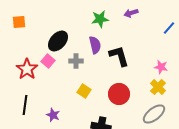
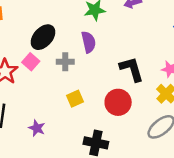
black L-shape: (119, 56) -> (132, 69), moved
yellow square: (84, 91) -> (75, 99), turned 32

